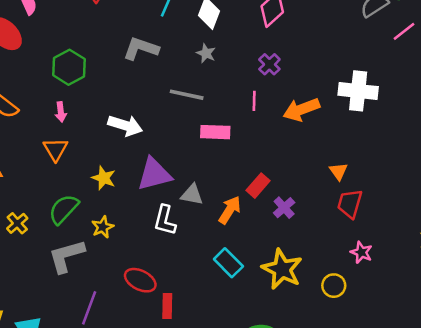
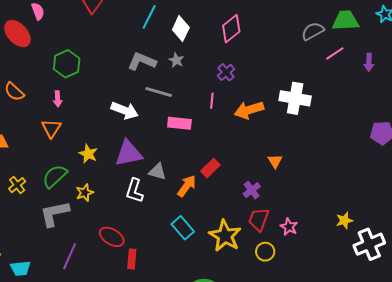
gray L-shape: (141, 49) -> (142, 61), moved
white arrow: (125, 125) -> (125, 110), moved
red trapezoid: (350, 204) -> (259, 219), moved
purple cross: (284, 208) -> (252, 190), moved

